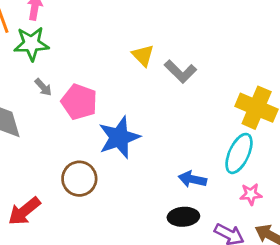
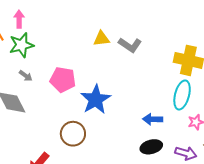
yellow triangle: (143, 55) -> (102, 39), turned -42
gray arrow: (43, 87) -> (26, 76), moved

